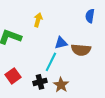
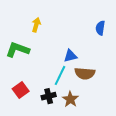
yellow arrow: (38, 20) -> (36, 25), moved
brown semicircle: (81, 50) -> (85, 73), moved

